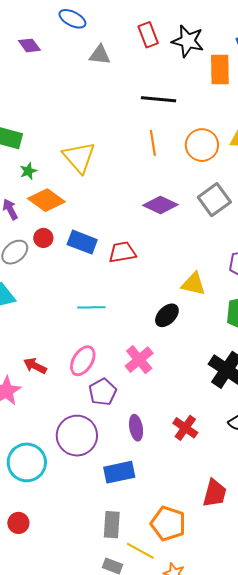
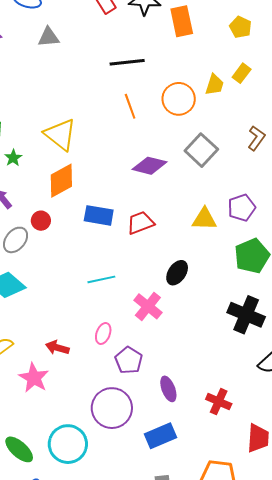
gray triangle: (100, 55) -> (49, 37), moved
orange diamond: (46, 200) -> (61, 181), moved, turned -54
blue rectangle: (82, 242) -> (99, 215), moved
red trapezoid: (122, 252) -> (140, 223), moved
yellow triangle: (193, 284) -> (204, 219), moved
pink cross: (139, 360) -> (148, 306), moved
pink ellipse: (83, 361) -> (103, 334), size x0.7
red cross: (185, 428) -> (219, 402), moved

